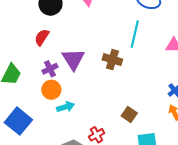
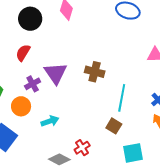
cyan line: (135, 34) -> (122, 98), moved
orange circle: (51, 90) -> (21, 106), moved

